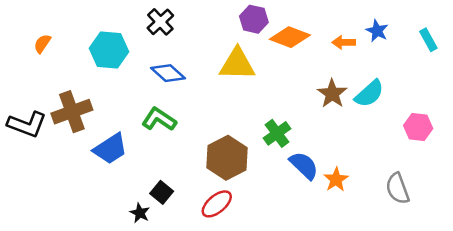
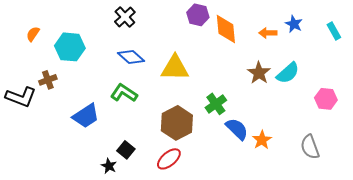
orange diamond: (290, 37) -> (226, 29), turned 64
cyan hexagon: (109, 50) -> (70, 47), moved
yellow triangle: (237, 64) -> (175, 68), moved
brown cross: (72, 112) -> (48, 80), moved, size x0.6

